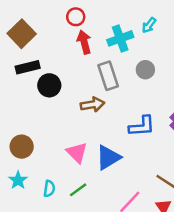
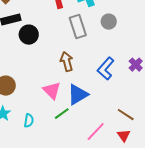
brown arrow: (93, 105) -> (67, 62), moved, turned -96
blue L-shape: (142, 126) -> (106, 69), turned 135
green line: (78, 190) -> (62, 114), moved

